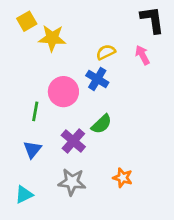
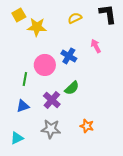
yellow semicircle: (106, 52) -> (75, 18), moved
pink arrow: (142, 55) -> (96, 46), moved
blue triangle: (32, 149) -> (23, 106), turned 32

